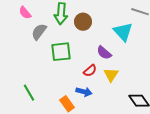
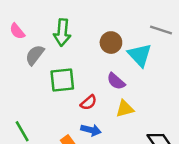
brown circle: (83, 22) -> (111, 43), moved
red semicircle: (90, 71) -> (88, 103), moved
yellow triangle: (111, 75) -> (125, 109), turned 42

